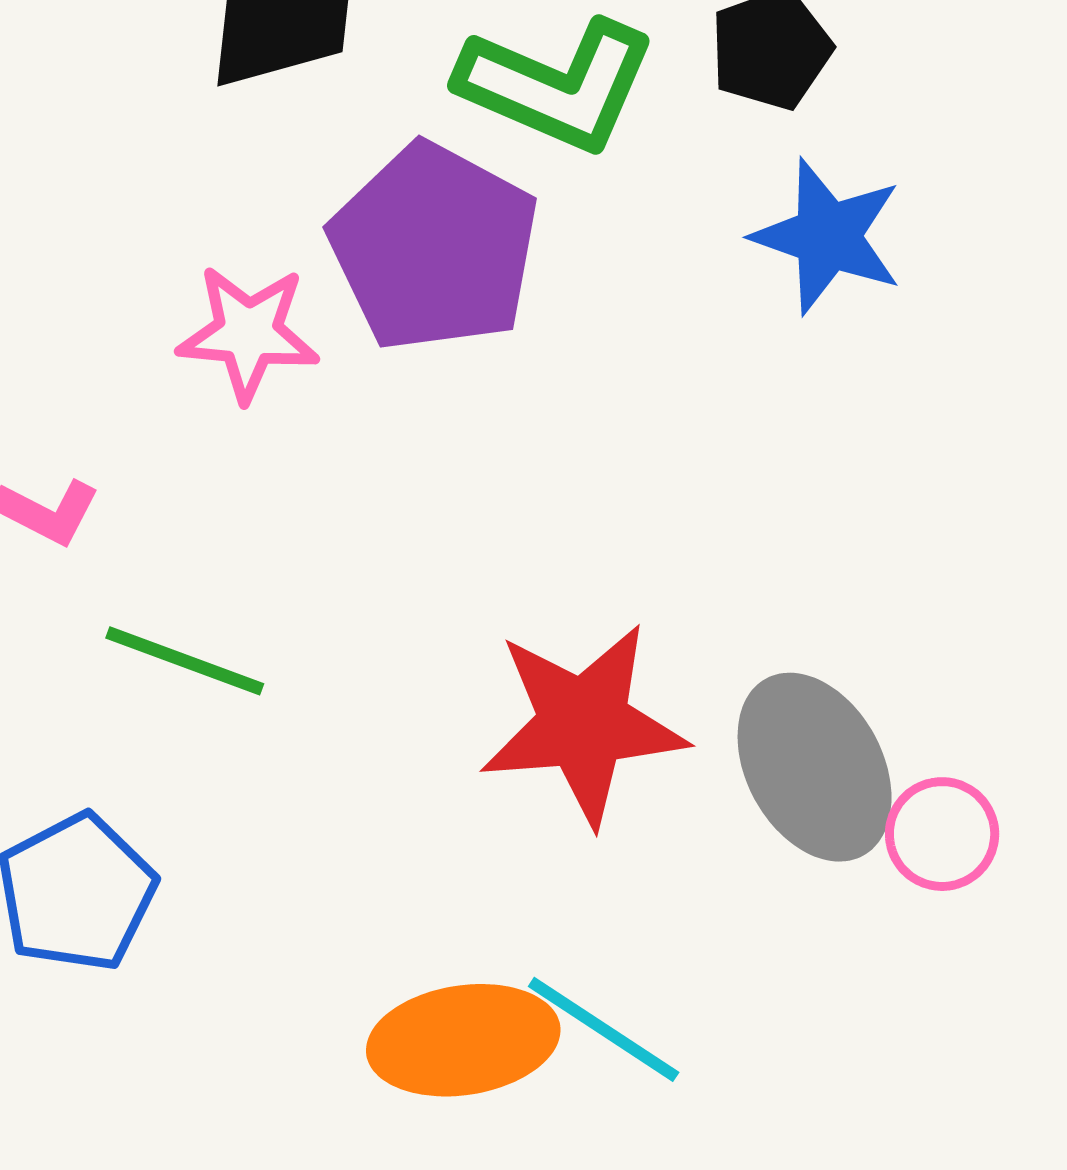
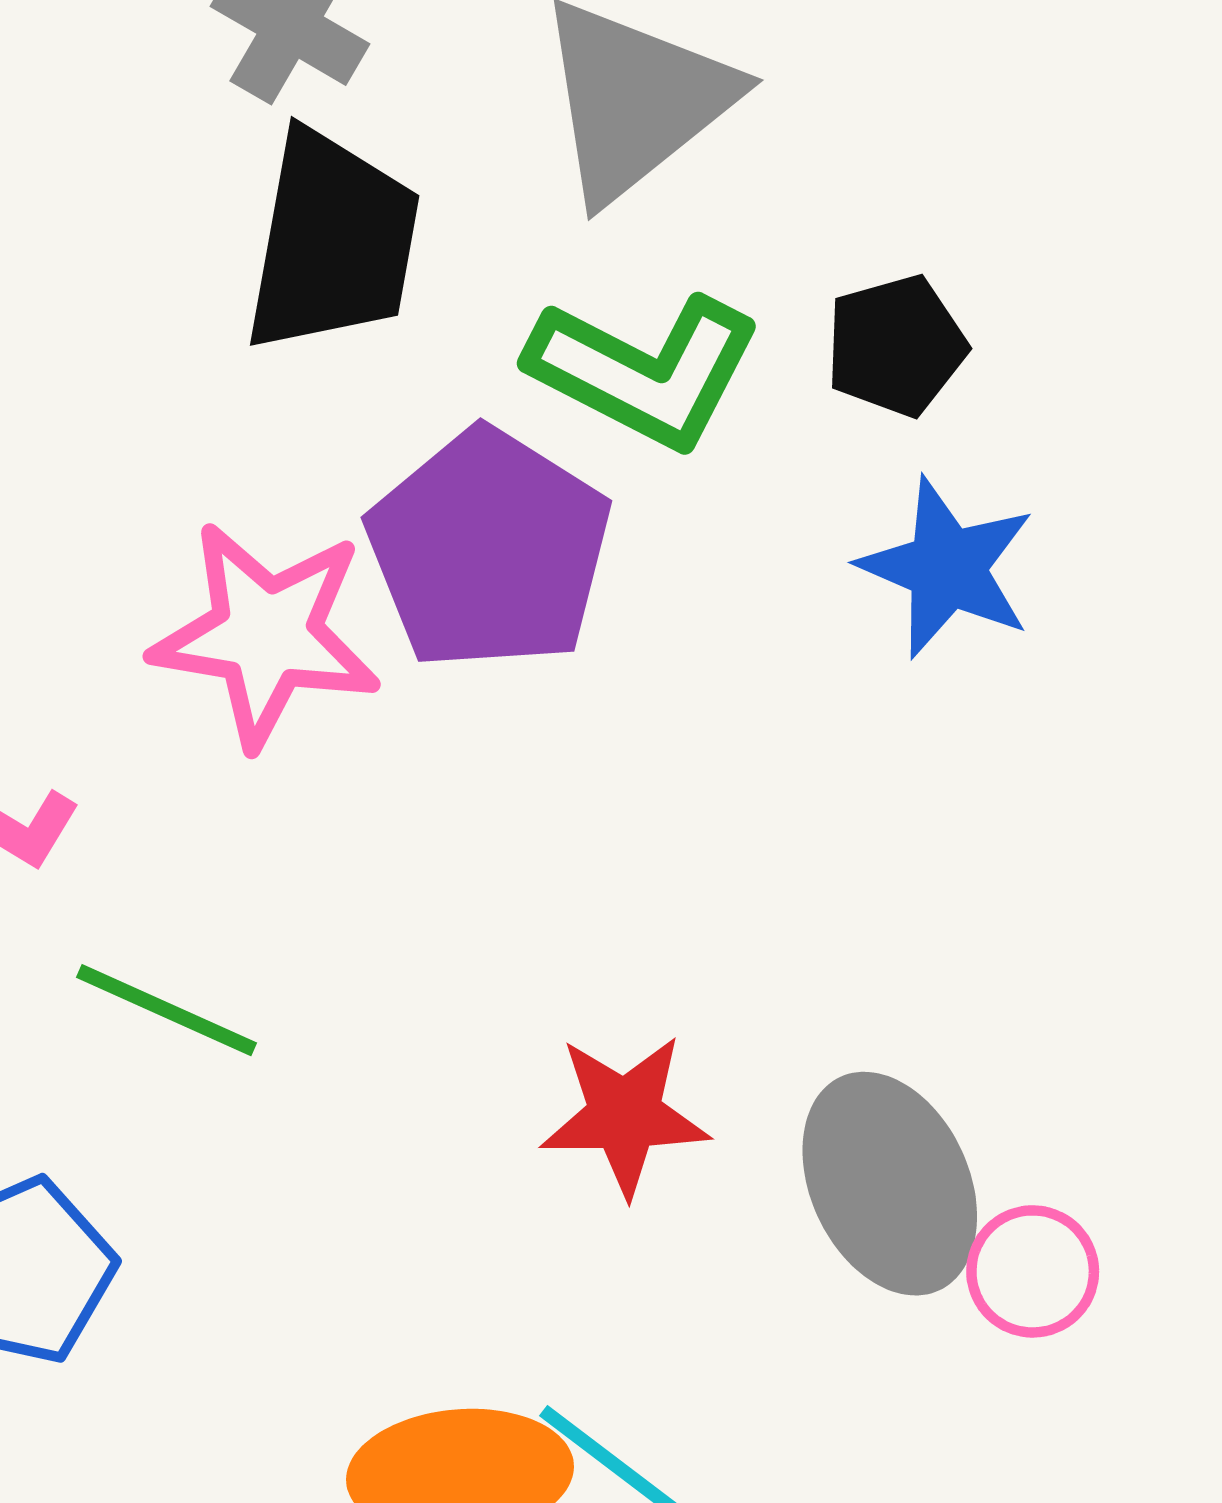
pink star: (248, 333) -> (266, 635), size x1.4
red star: (583, 724) -> (625, 1115), size x0.7

